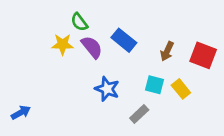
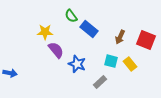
green semicircle: (79, 22) -> (71, 16), moved
purple semicircle: (92, 47) -> (56, 50), moved
blue arrow: (21, 113) -> (10, 73), moved, turned 40

